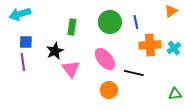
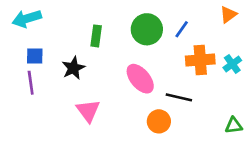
blue line: (136, 22) -> (182, 29), turned 48
pink triangle: (71, 69) -> (88, 111), moved
orange circle: (109, 90) -> (159, 121), moved

